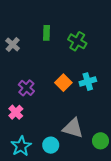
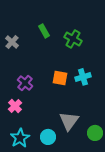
green rectangle: (46, 33) -> (44, 31), turned -32
orange square: (63, 83) -> (60, 78), turned -35
gray triangle: (73, 128) -> (69, 121), turned 50

